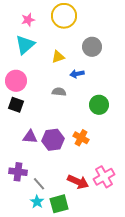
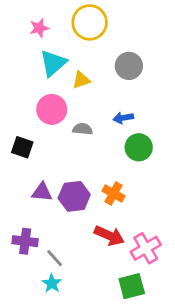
cyan triangle: (25, 45) -> (53, 63), moved
blue arrow: (77, 74) -> (123, 118), moved
pink circle: (16, 81) -> (52, 109), moved
red arrow: (78, 182) -> (109, 236), moved
green square: (59, 204) -> (132, 286), moved

